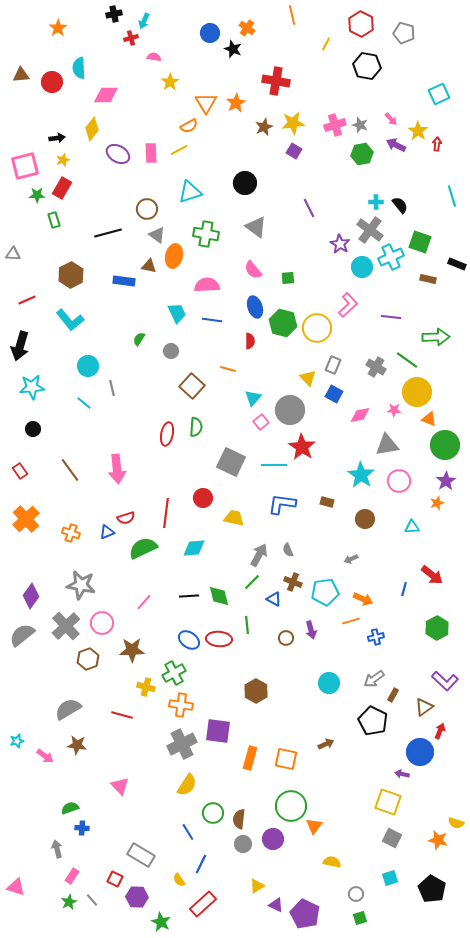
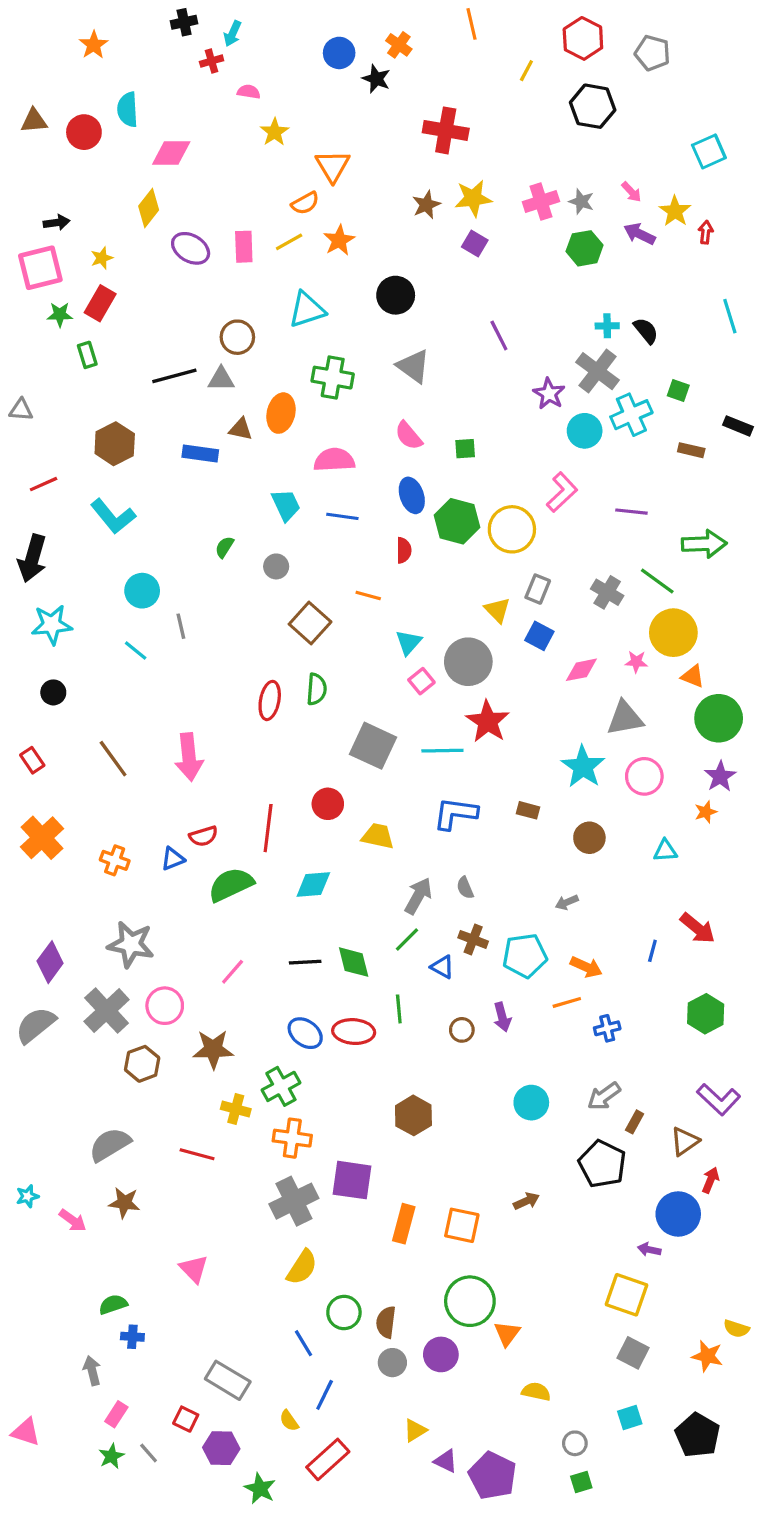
orange star: (236, 103) -> (339, 240), moved
black arrow: (57, 138) -> (57, 223), moved
gray triangle: (157, 235) -> (221, 379), moved, turned -36
green square: (420, 242) -> (678, 390), size x0.6

